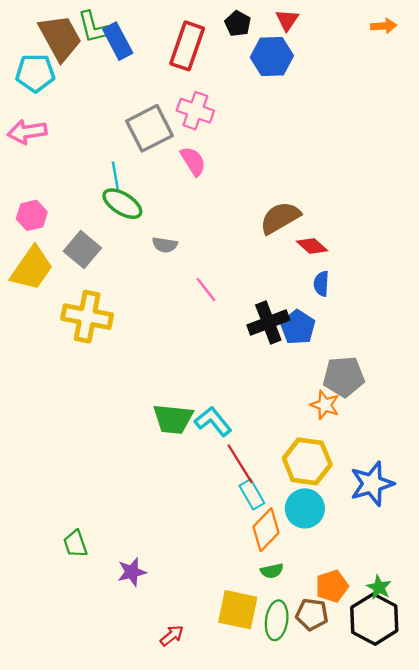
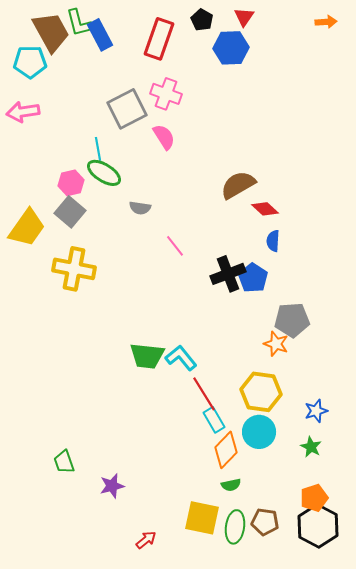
pink hexagon: (32, 215) -> (71, 183), moved
blue star: (372, 484) -> (316, 411), size x0.6
orange pentagon: (332, 586) -> (314, 498), moved
green star: (379, 587) -> (311, 447), moved

